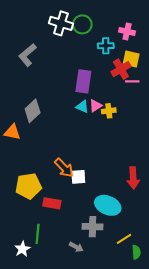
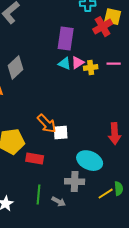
pink line: (132, 81) -> (114, 64), moved
green line: (38, 234) -> (39, 195), moved
green semicircle: (136, 252) -> (119, 189), moved

